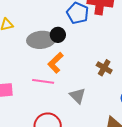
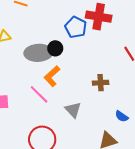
brown cross: (104, 68) -> (101, 83), turned -35
pink line: (43, 81) -> (39, 94), turned 35

